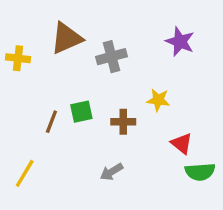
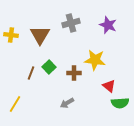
brown triangle: (66, 38) -> (40, 35), moved, turned -35
gray cross: (112, 57) -> (71, 23), moved
yellow star: (158, 100) -> (95, 60), size x1.5
green square: (81, 112) -> (49, 67), turned -32

